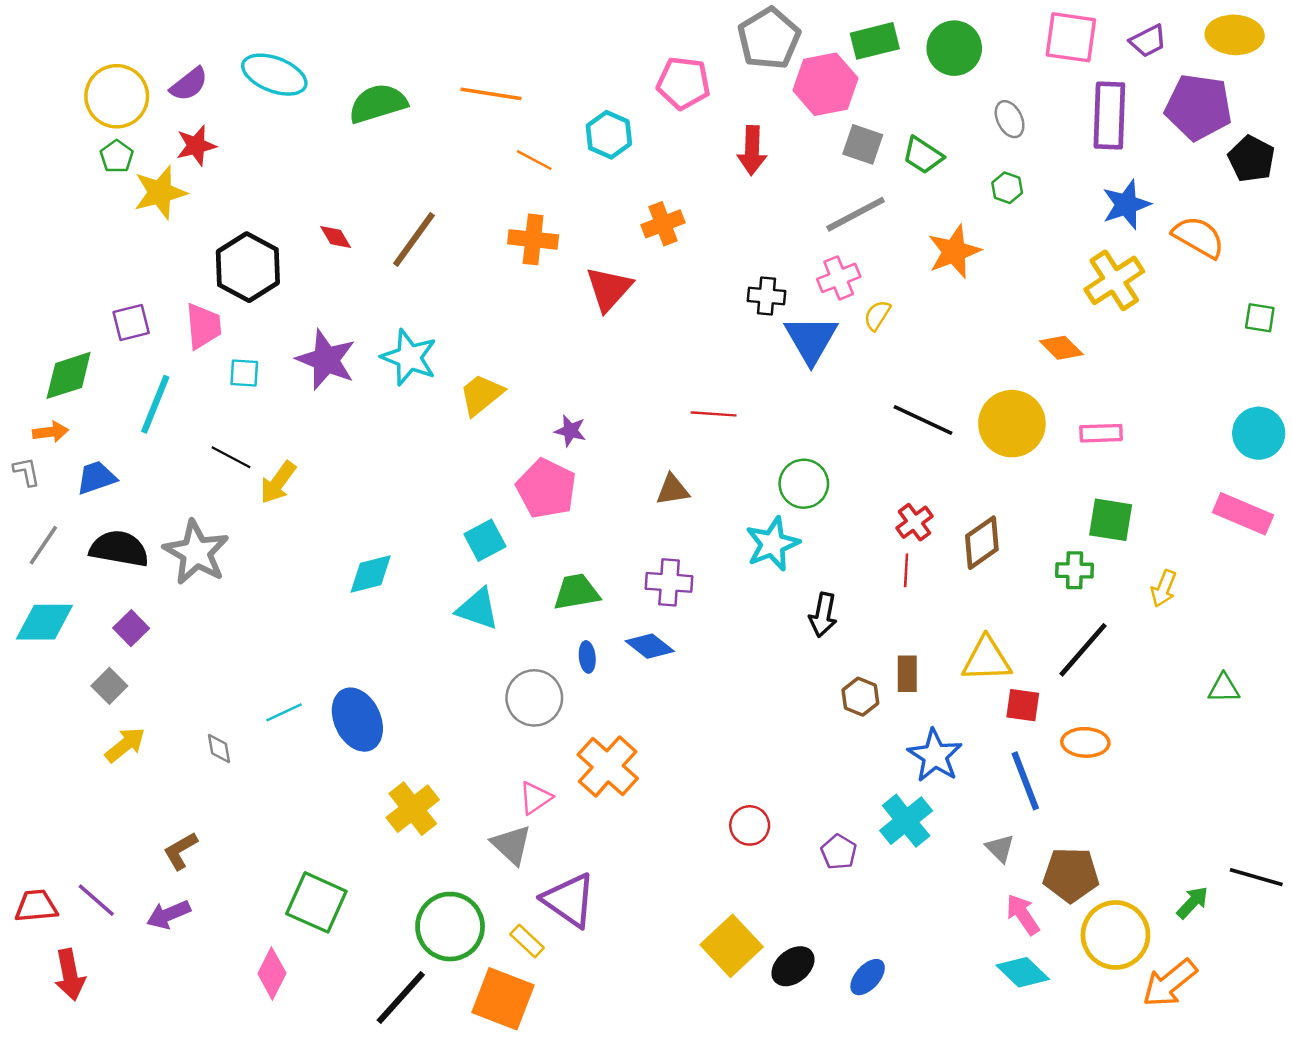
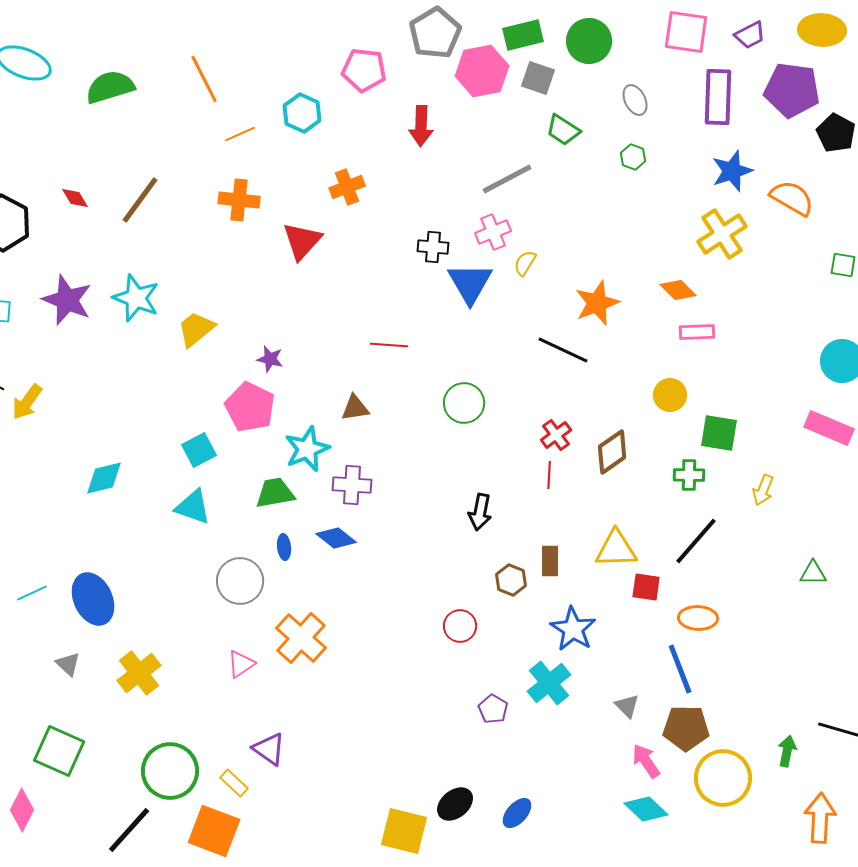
orange line: (491, 94) -> (204, 79), turned 54
gray square: (863, 144) -> (538, 78), moved
orange line: (534, 160) -> (240, 134), turned -52
orange star: (954, 251) -> (597, 303), moved
yellow circle: (1012, 424) -> (670, 395), moved, size x0.6
pink rectangle: (1101, 433) -> (697, 332), moved
cyan star: (773, 544) -> (307, 449), moved
blue line: (1025, 781) -> (680, 669), moved
red circle: (750, 825) -> (460, 626), moved
gray triangle: (511, 845) -> (68, 664), moved, size x0.7
purple triangle: (569, 900) -> (269, 749), size x0.7
green arrow: (1192, 902) -> (787, 751), turned -32
yellow square: (732, 946) -> (404, 831), moved, turned -33
orange arrow: (1170, 983) -> (820, 818), moved, turned 132

